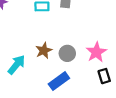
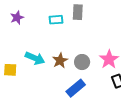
cyan arrow: (16, 65) -> (35, 58), moved, turned 78

